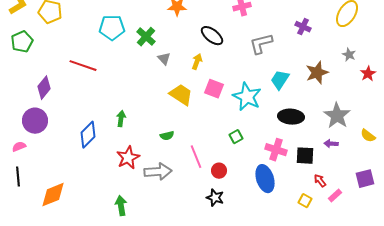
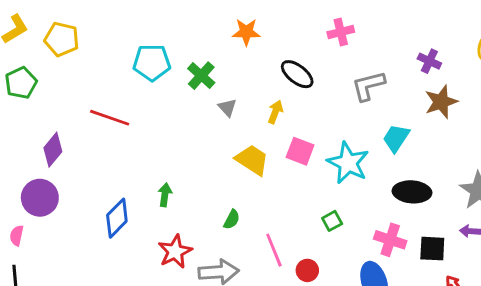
brown star: (317, 73) -> (441, 102), moved
green semicircle: (167, 136) -> (232, 220), turned -48
pink semicircle: (19, 147) -> (17, 235), turned -56

